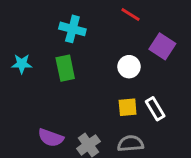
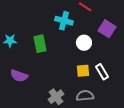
cyan cross: (72, 29) -> (64, 21), moved
purple semicircle: (51, 138) -> (19, 76), moved

